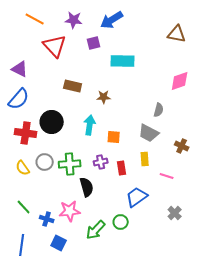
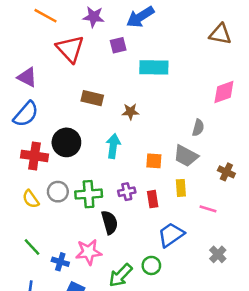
orange square: (114, 137) -> (154, 161), moved

